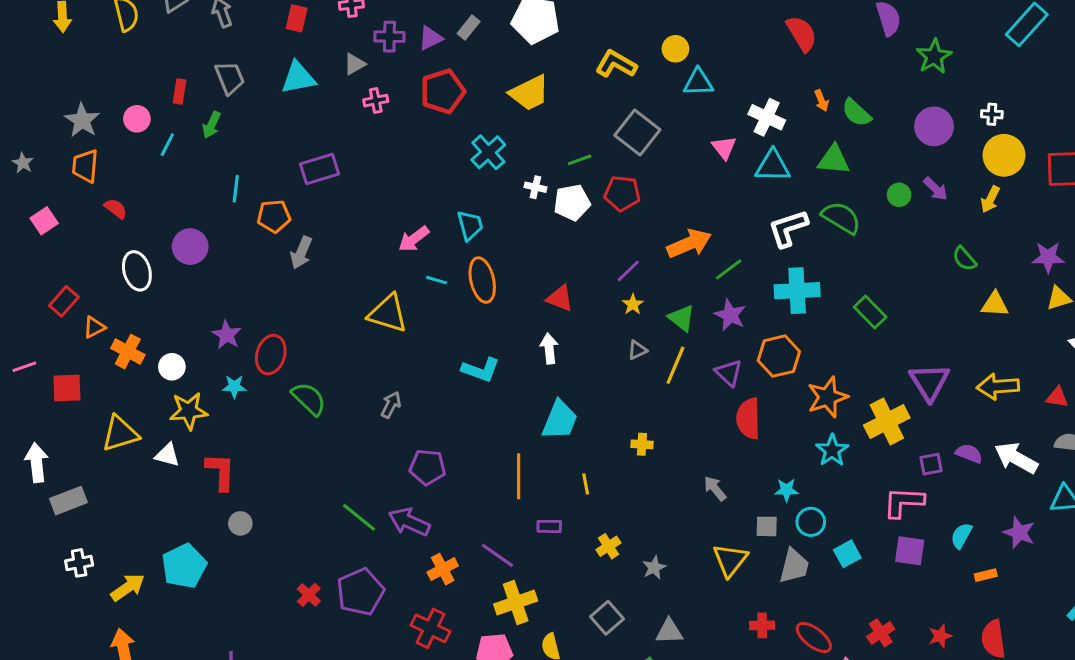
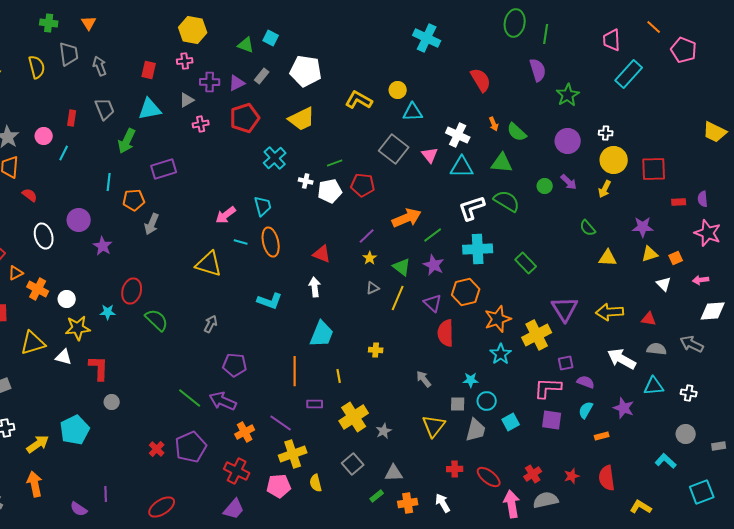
green arrow: (211, 125) -> (127, 141), moved, size x1.4
gray square: (637, 132) -> (394, 149), moved
purple star: (227, 335) -> (103, 246), moved
purple semicircle: (969, 453) -> (586, 382), moved
yellow cross: (608, 546) -> (354, 417), size x1.8

